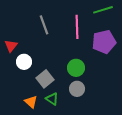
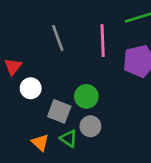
green circle: (76, 68) -> (86, 96), moved
gray square: (45, 79) -> (59, 111), turned -30
gray circle: (77, 89) -> (90, 126), moved

